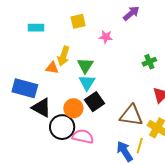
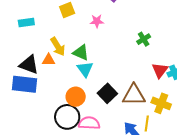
yellow arrow: (63, 56) -> (58, 47), turned -42
green triangle: (85, 65) -> (81, 53), turned -30
black square: (95, 102) -> (107, 93), moved
black triangle: (41, 108) -> (29, 65), moved

